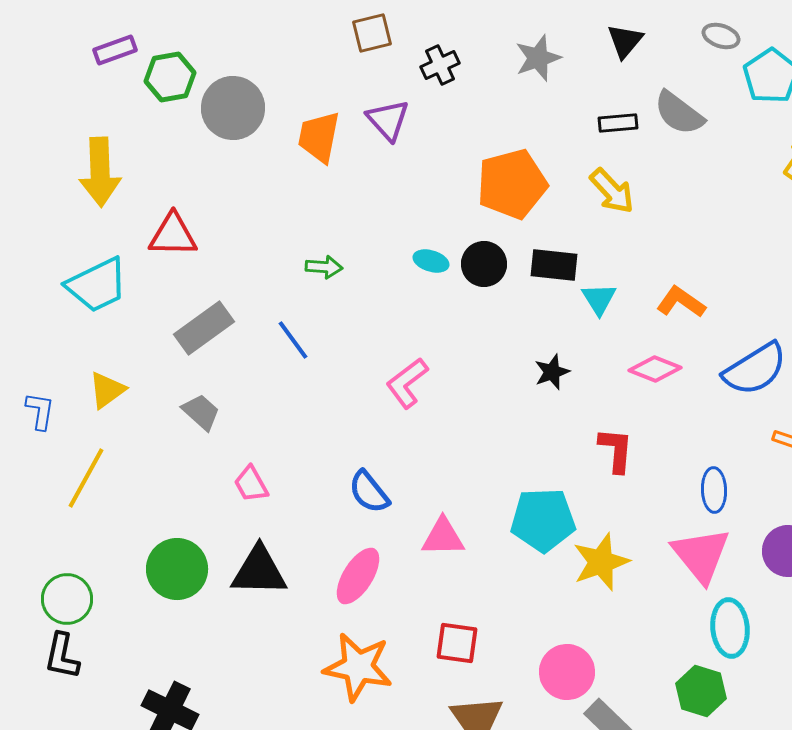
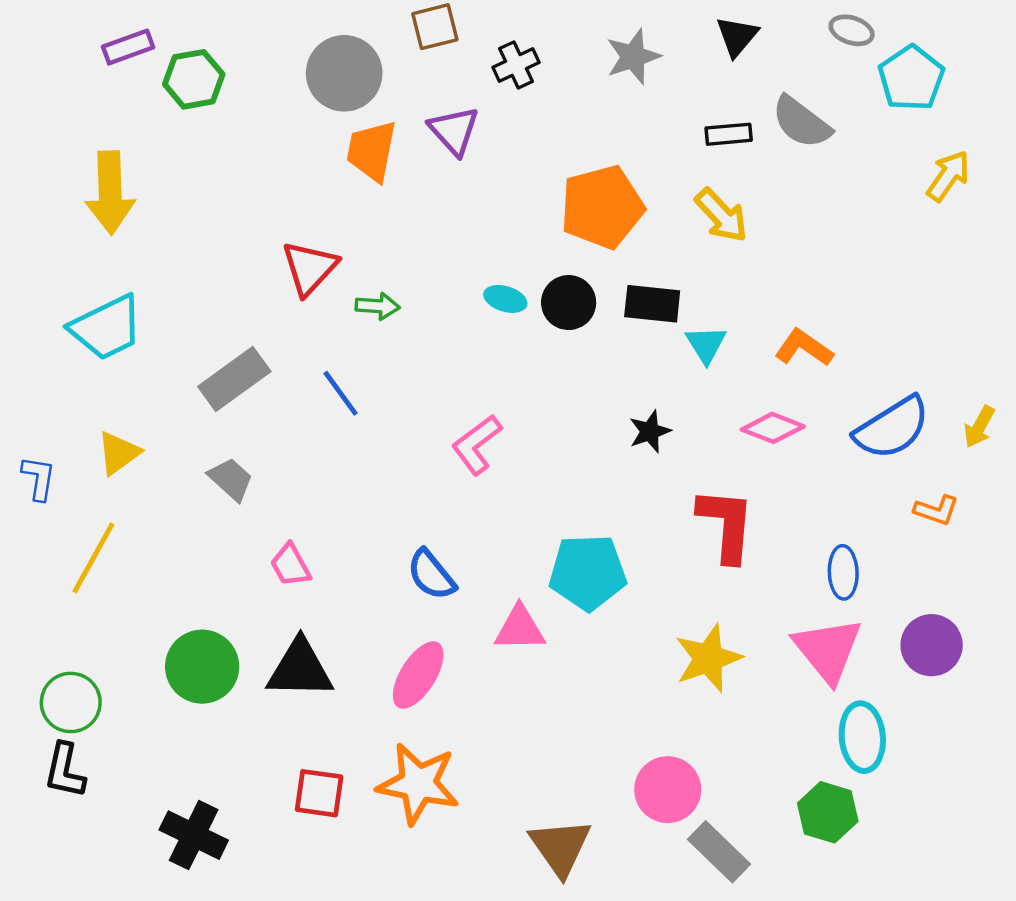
gray circle: (233, 108) -> (344, 73), moved
red triangle: (173, 235) -> (310, 268), moved, turned -48
red L-shape: (616, 450) -> (726, 525), size x1.4
cyan pentagon: (543, 520) -> (588, 572), moved
red square: (457, 643) -> (319, 793), moved

